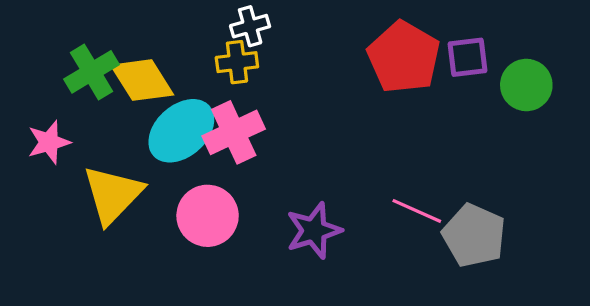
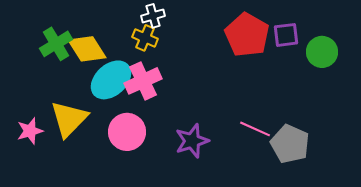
yellow cross: (237, 62) -> (145, 38), turned 30
pink star: (49, 142) -> (30, 131), moved

